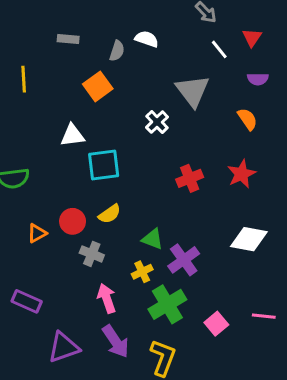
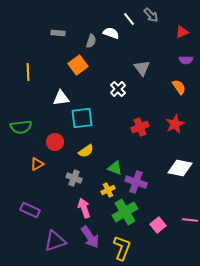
red triangle: (252, 38) -> (182, 32), turned 32
white line: (219, 49) -> (129, 19), moved
yellow line: (24, 79) -> (28, 72), moved
gray triangle: (193, 91) -> (142, 68), size x0.7
red circle: (73, 221) -> (55, 142), moved
purple cross: (184, 260) -> (136, 182), turned -35

